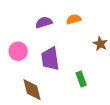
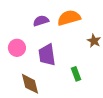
orange semicircle: (74, 19) -> (69, 18), size x1.6

